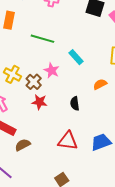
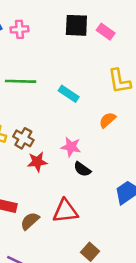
pink star: (52, 70) -> (71, 147), moved
black semicircle: (75, 104) -> (82, 169), moved, turned -32
red triangle: (68, 141) -> (65, 211), moved

